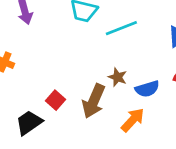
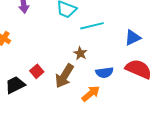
brown star: (117, 77) -> (80, 53), moved

